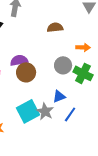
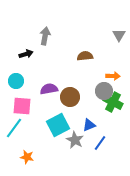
gray circle: (63, 65) -> (104, 91), moved
brown circle: (26, 72) -> (70, 97), moved
cyan square: (28, 111) -> (58, 125), moved

